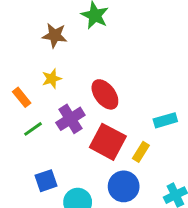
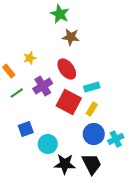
brown star: (55, 35) -> (71, 37), moved
cyan rectangle: (165, 120) -> (92, 87), moved
blue circle: (124, 186) -> (94, 134), moved

